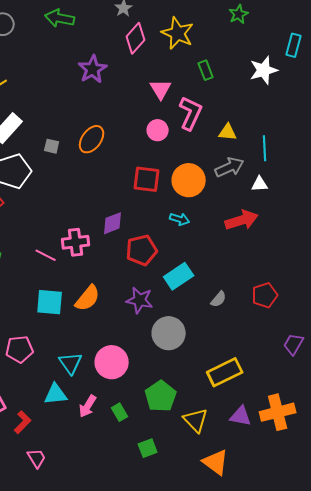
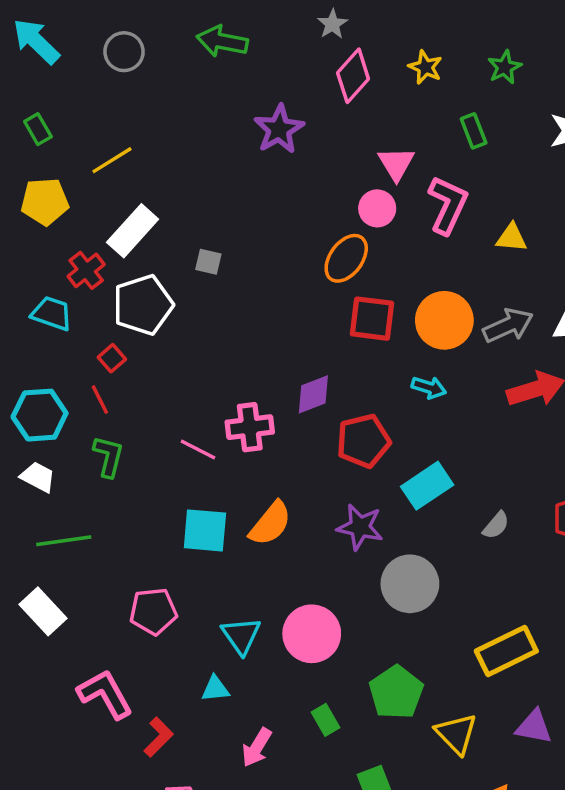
green star: (239, 14) -> (505, 67), moved
yellow star: (178, 33) -> (425, 67), size x0.6
pink circle: (158, 130) -> (377, 208), moved
orange ellipse: (92, 139) -> (346, 258), moved
gray arrow: (230, 167) -> (508, 325), moved
cyan triangle: (56, 394) -> (215, 689), size x0.7
pink arrow: (88, 406) -> (257, 747), moved

